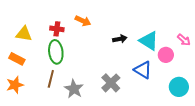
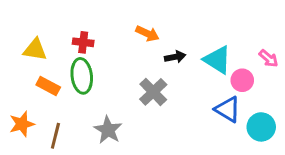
orange arrow: (83, 21) -> (147, 34), moved
orange rectangle: (17, 59) -> (48, 86), moved
blue triangle: (143, 70) -> (228, 109), moved
brown line: (51, 79) -> (55, 136), moved
gray cross: (111, 83) -> (153, 92), moved

